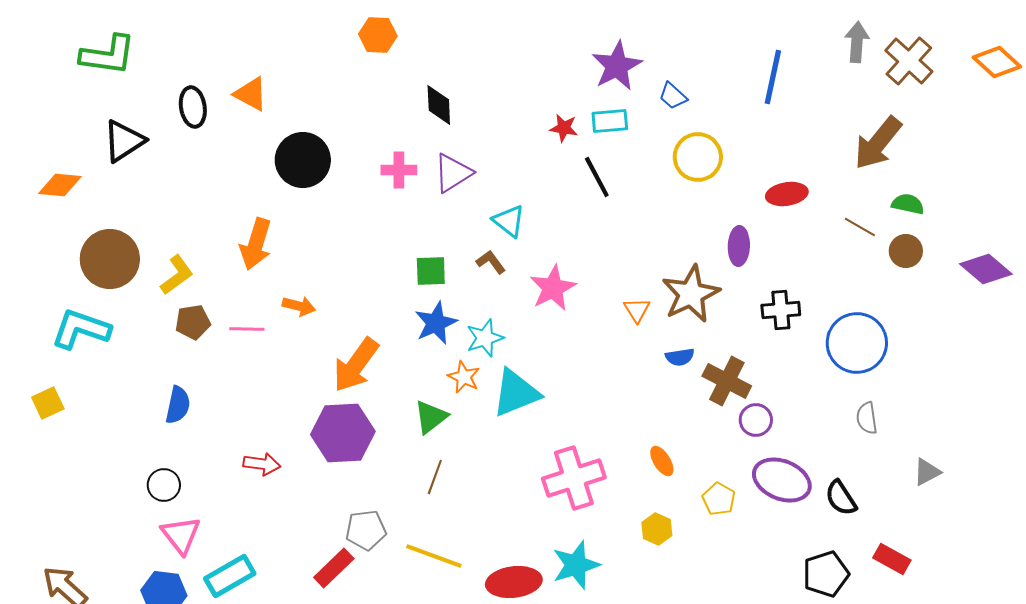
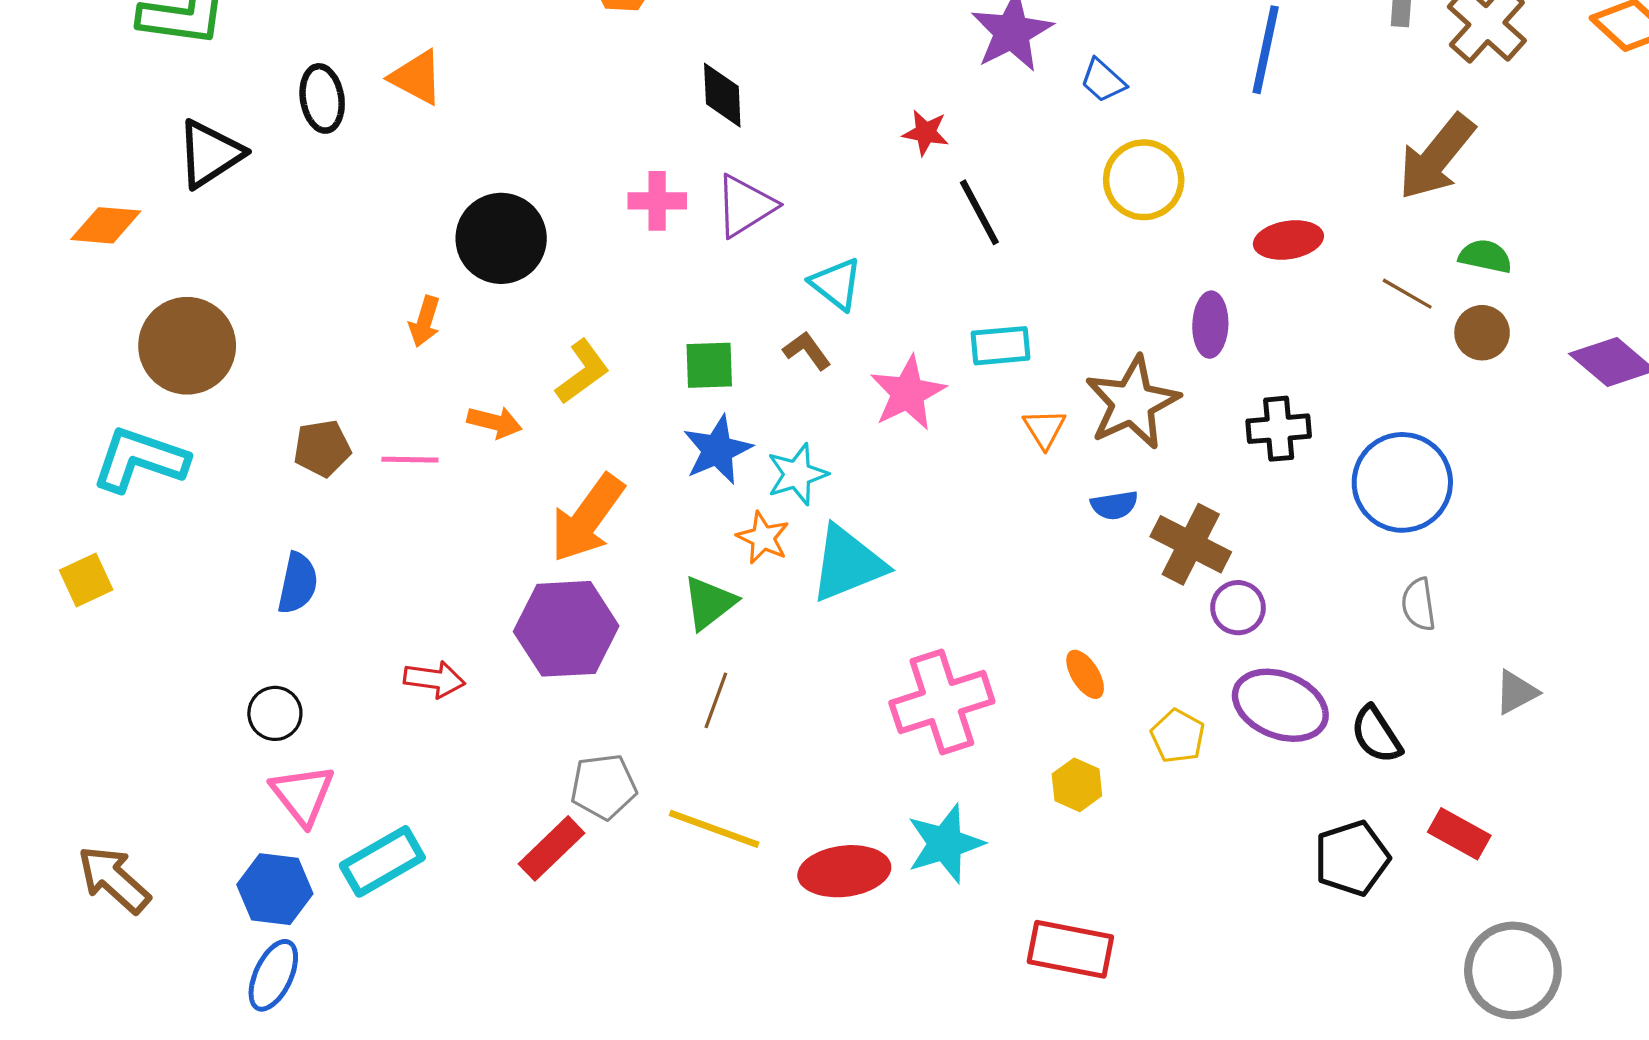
cyan rectangle: (610, 121) -> (1000, 346), moved
black circle: (303, 160) -> (501, 238), moved
orange arrow: (256, 244) -> (425, 321), size x0.6
yellow L-shape: (177, 275) -> (582, 372), moved

